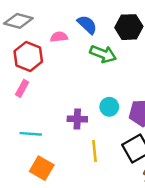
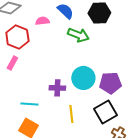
cyan circle: (109, 107) -> (83, 78), size x1.5
cyan line: (31, 134) -> (29, 104), moved

